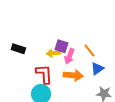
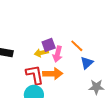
purple square: (62, 46) -> (49, 45), turned -32
orange arrow: (73, 75) -> (53, 74), moved

